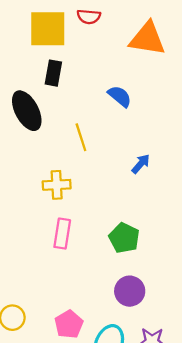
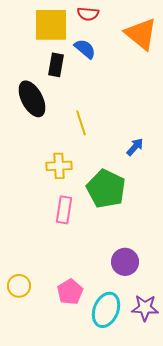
orange triangle: (147, 39) -> (141, 34), turned 30
blue semicircle: (120, 96) -> (85, 49), moved
green pentagon: (124, 238) -> (106, 189), moved, size x1.4

